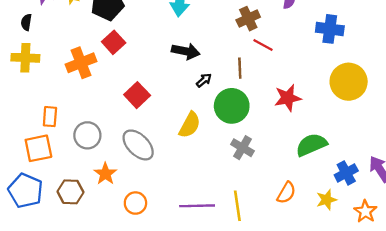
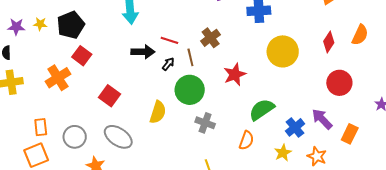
brown cross: (248, 19) -> (211, 38), moved
red line: (263, 45) -> (169, 40), moved
black arrow: (204, 80) -> (168, 64), moved
orange semicircle: (286, 193) -> (246, 140), moved

